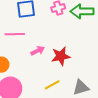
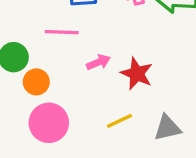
red star: (61, 56) -> (137, 74), turned 30

